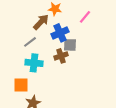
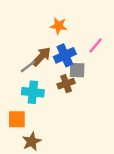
pink line: (85, 17) -> (96, 46), moved
brown arrow: (41, 22) -> (41, 57), moved

